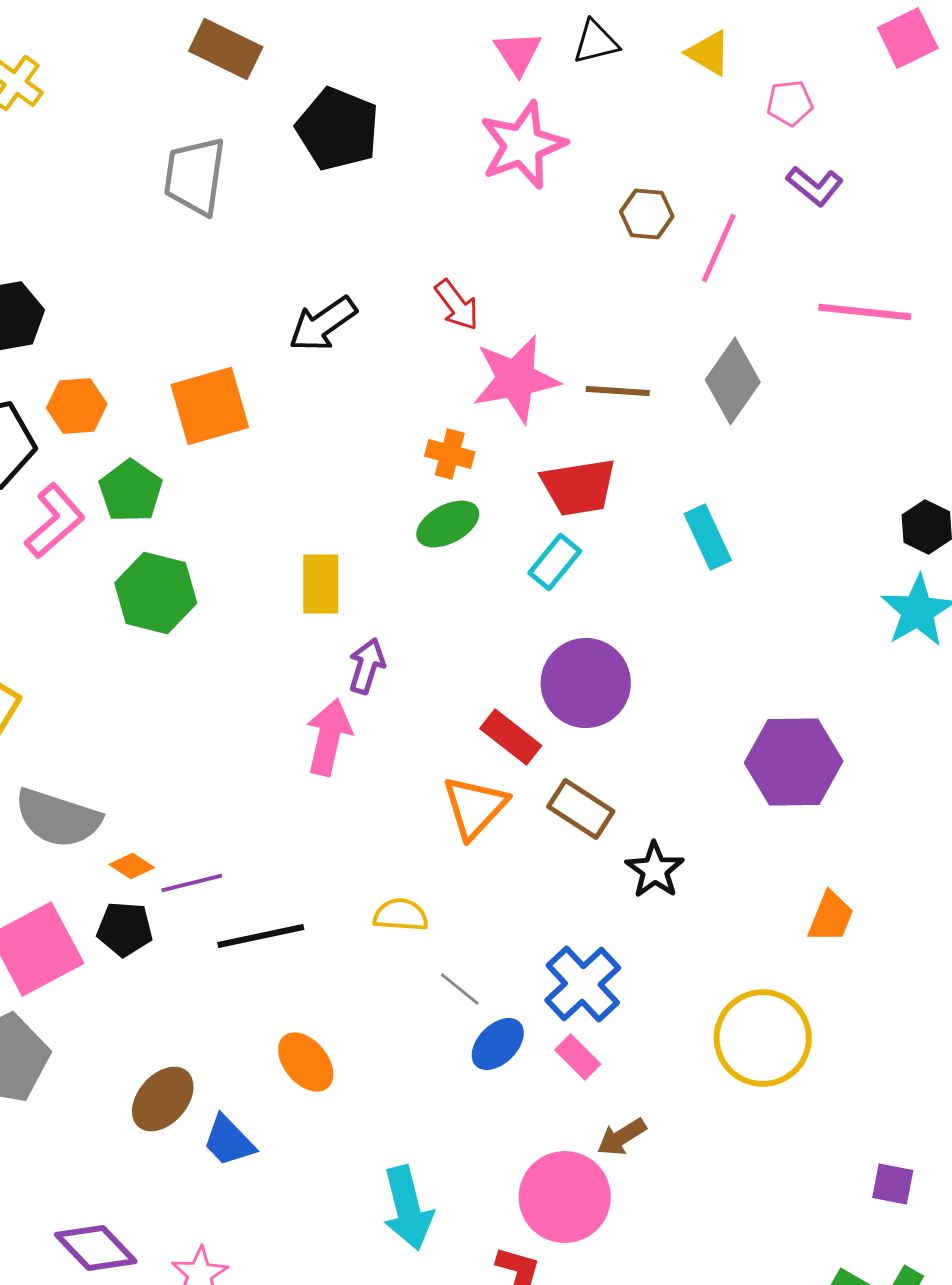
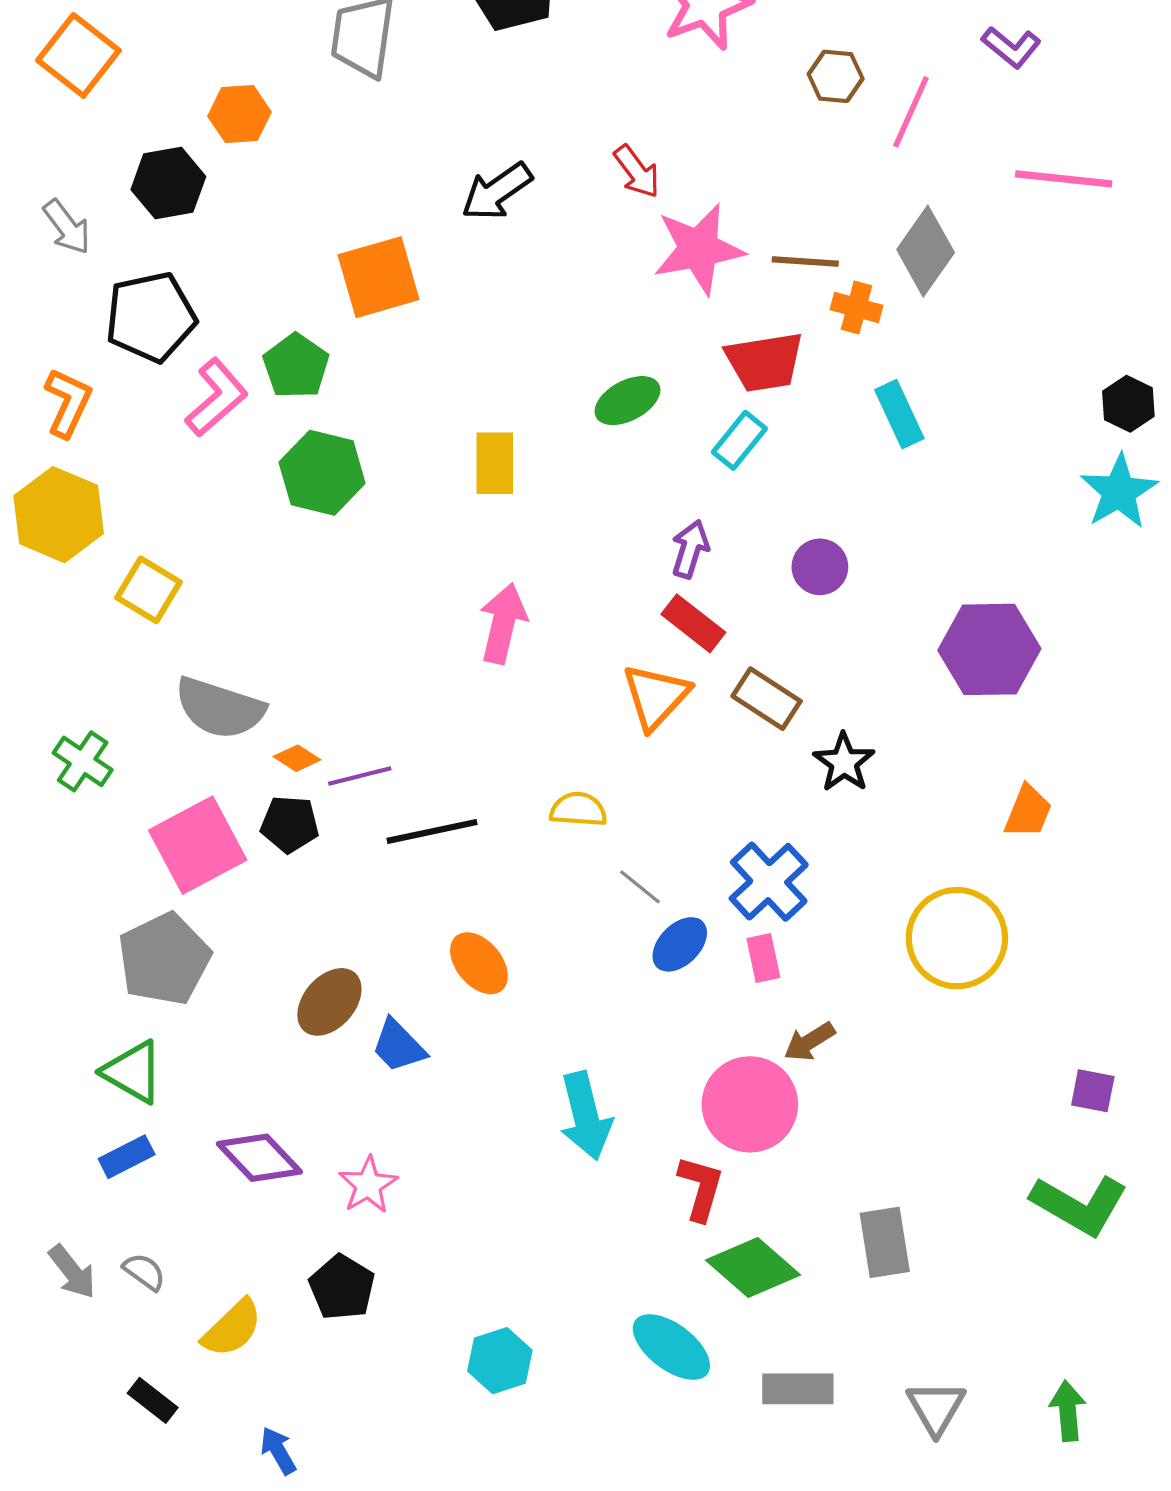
orange hexagon: (77, 406) -> (239, 114), moved
orange cross: (450, 454) -> (857, 307), moved
purple arrow: (367, 666) -> (690, 549), moved
purple circle: (586, 683) -> (820, 567), moved, size x0.6
pink rectangle: (578, 1057) -> (763, 958), turned 33

